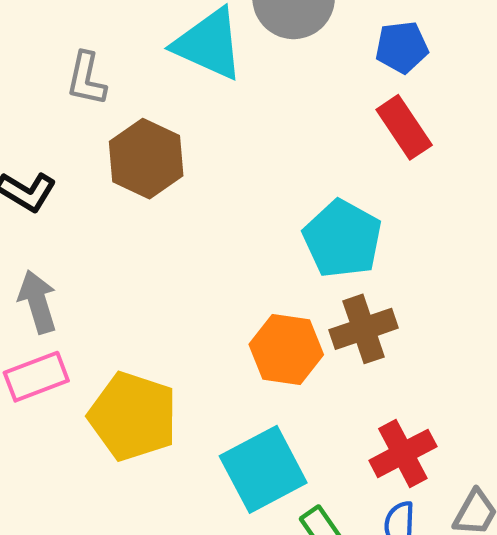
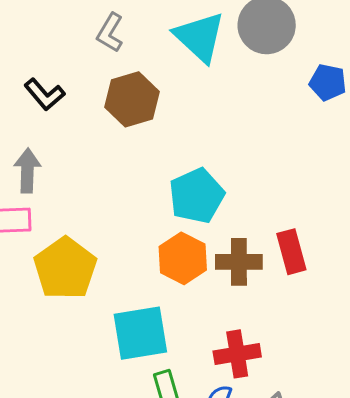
red rectangle: (404, 127) -> (291, 252), moved
cyan pentagon: (342, 239) -> (197, 196), moved

